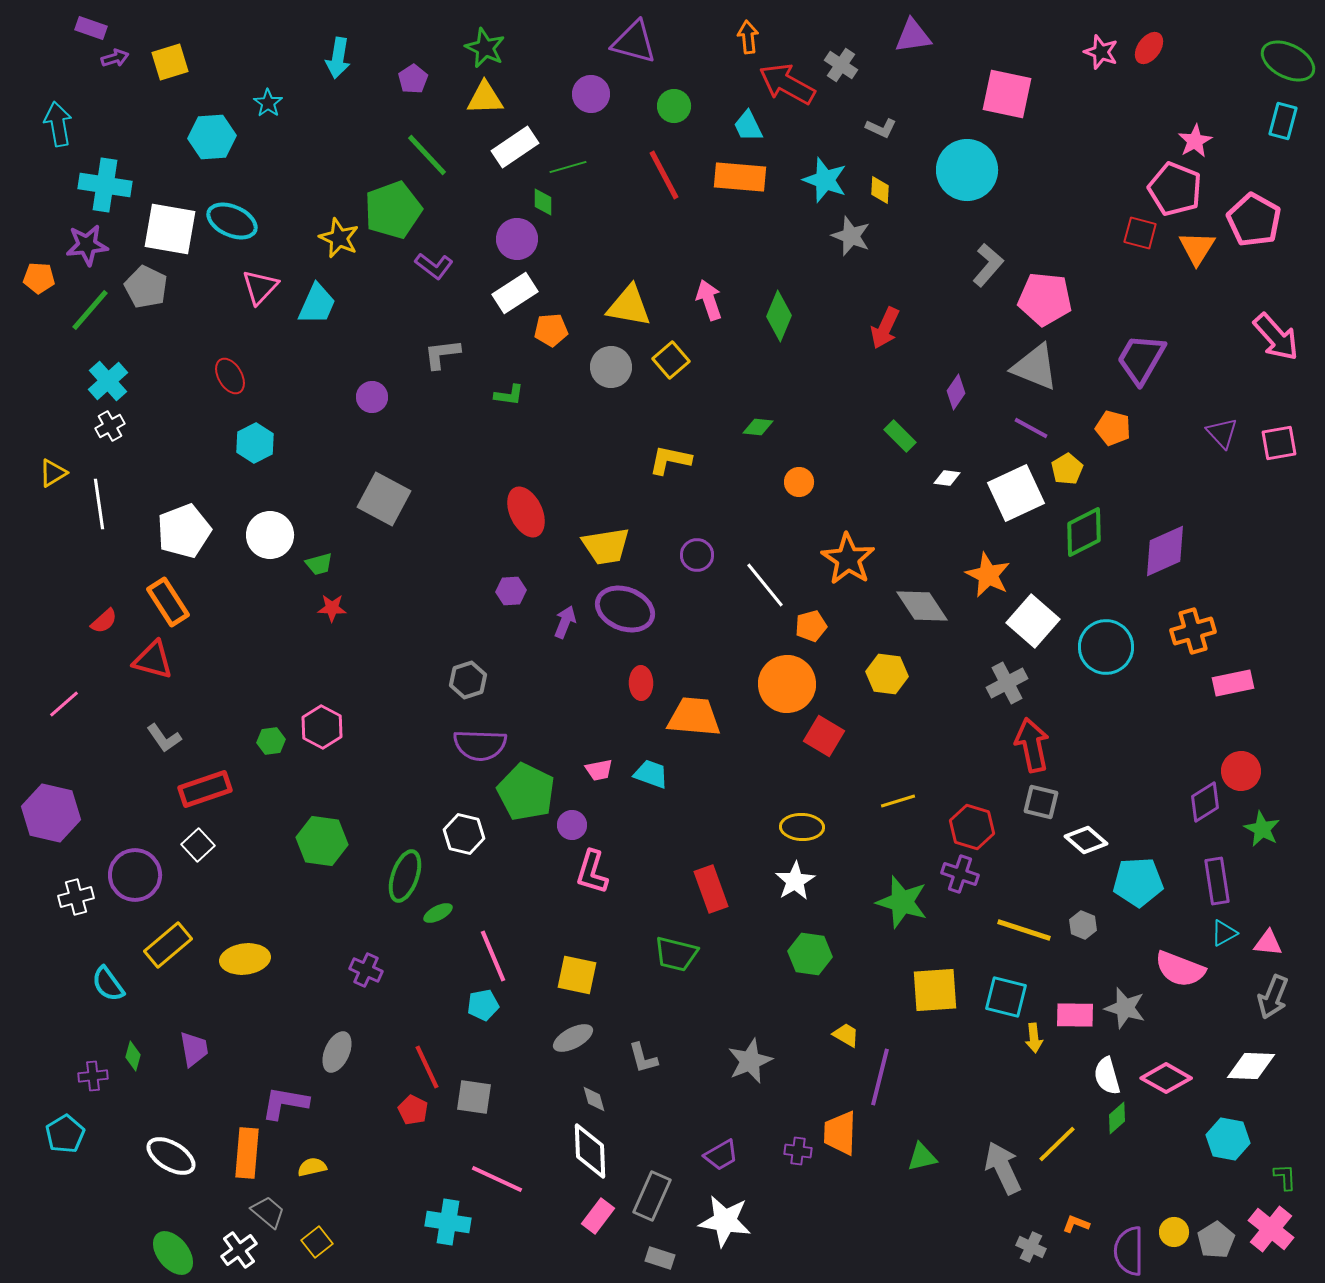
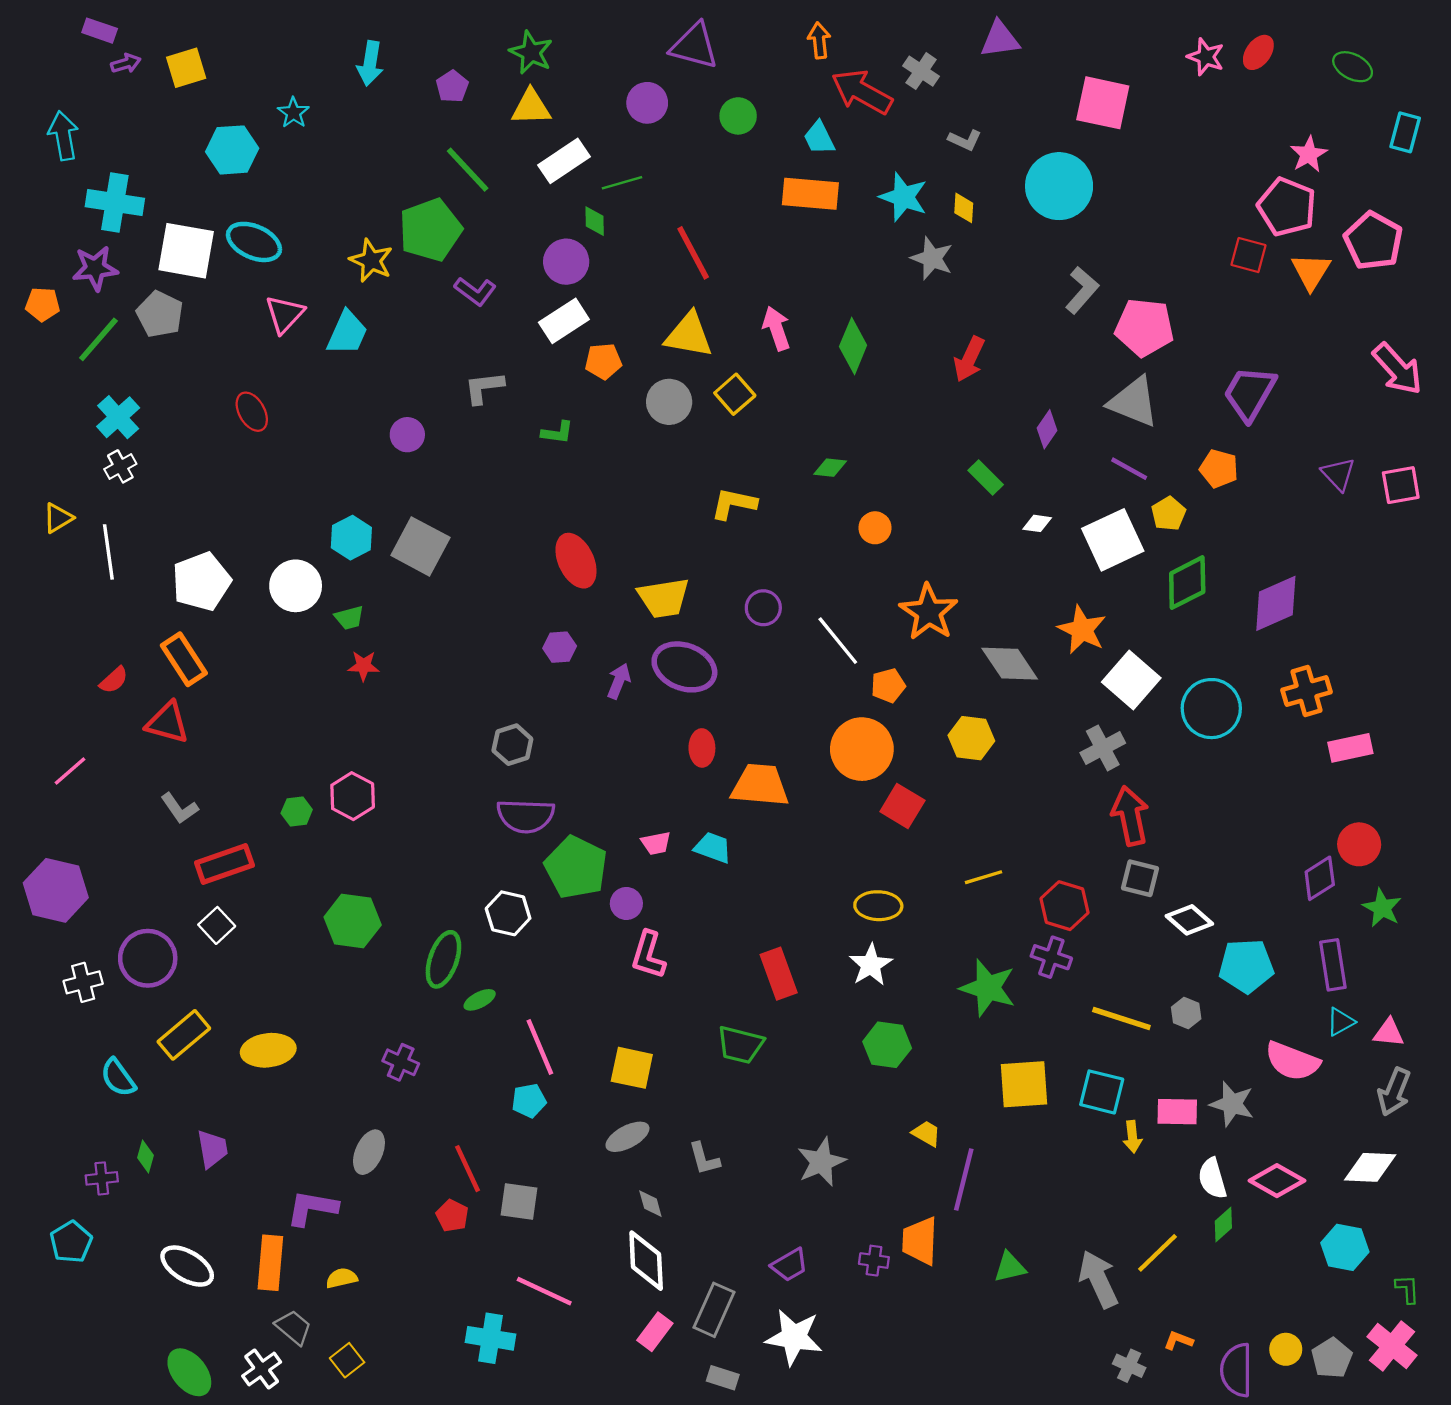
green ellipse: (1288, 61) -> (1353, 67), moved, size x0.7
red line: (664, 175) -> (693, 253), moved
cyan hexagon: (255, 443) -> (351, 538), moved

